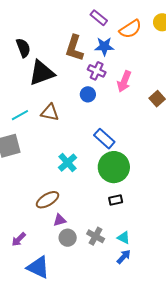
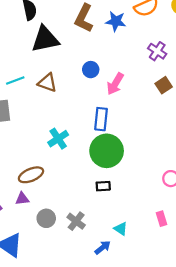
purple cross: (97, 71) -> (157, 51), moved
pink arrow: (124, 81) -> (115, 84), moved
blue rectangle: (104, 139) -> (101, 119), turned 45
purple triangle: (60, 220) -> (22, 199), moved
cyan triangle: (124, 238) -> (121, 229), moved

